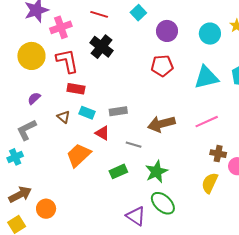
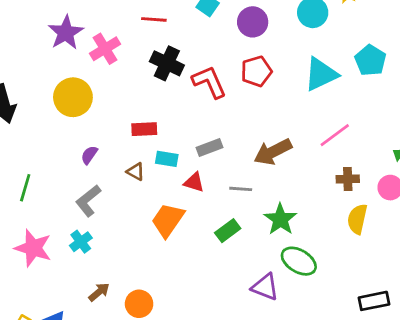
red L-shape: (67, 61) -> (209, 82), moved
brown cross: (218, 154) -> (348, 179), moved
brown arrow: (20, 195) -> (99, 292), size x0.7

